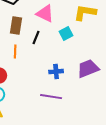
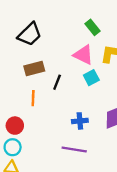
pink triangle: (45, 14) -> (83, 55), moved
brown rectangle: (16, 26) -> (34, 68), turned 66

